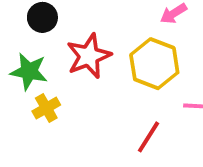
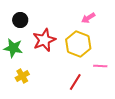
yellow cross: (46, 108) -> (22, 76), moved

